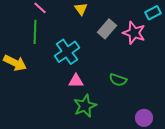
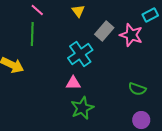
cyan cross: (67, 52) -> (80, 54), moved
green semicircle: (118, 80) -> (137, 89), moved

